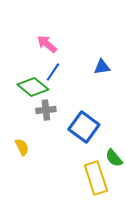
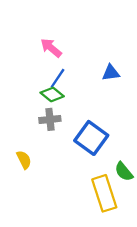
green diamond: (33, 87) -> (52, 94), moved, size x0.7

